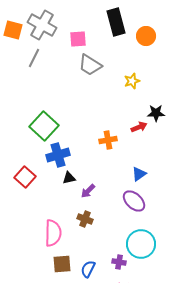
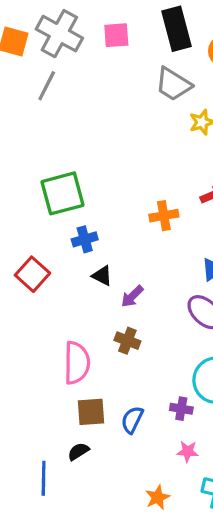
pink square: (78, 39) -> (116, 35), moved
gray trapezoid: (90, 65) -> (173, 84), moved
green square: (44, 126) -> (63, 193), turned 32
blue cross: (58, 155) -> (85, 239), size x0.7
black triangle: (69, 178) -> (102, 276), turned 40

